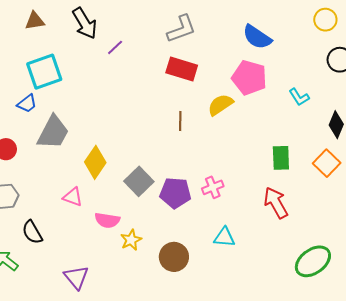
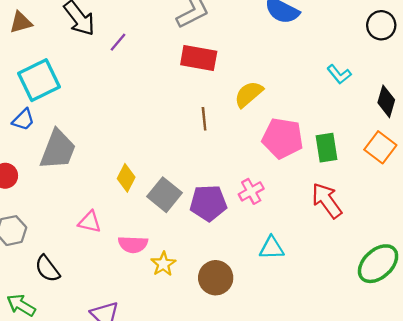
pink pentagon: (249, 78) -> (283, 138), moved
yellow diamond: (95, 162) -> (126, 178), moved, size x0.7

